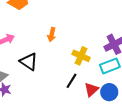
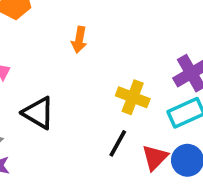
orange arrow: (52, 35) -> (79, 40), moved

